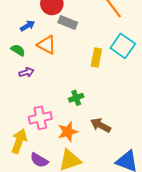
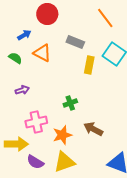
gray rectangle: (68, 23) -> (75, 42), moved
purple arrow: (26, 72) -> (22, 90), moved
yellow arrow: (19, 141) -> (16, 144), turned 70

